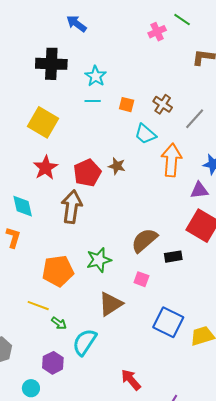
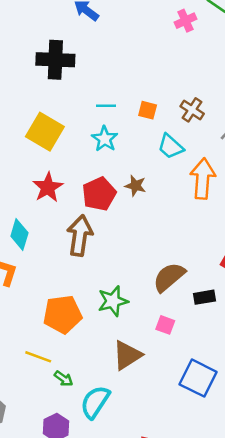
cyan star: (96, 76) -> (105, 139), moved
cyan diamond: (23, 206) -> (19, 235), turned 30

